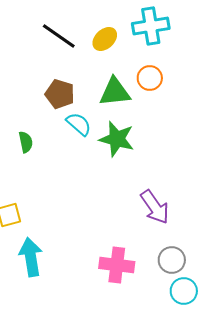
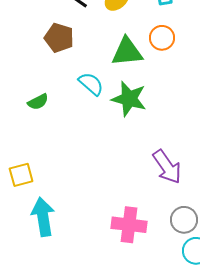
brown pentagon: (60, 94) -> (59, 38), moved
green semicircle: (26, 142) -> (38, 102), turned 75

